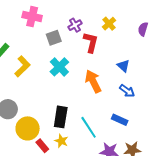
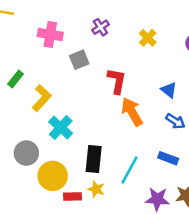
purple cross: (75, 25) -> (100, 27), moved
red L-shape: (91, 42) -> (117, 81), moved
cyan cross: (59, 67) -> (61, 128), moved
cyan line: (89, 127) -> (129, 170), turned 65
red rectangle: (42, 146) -> (72, 197), turned -48

